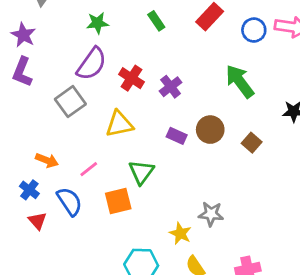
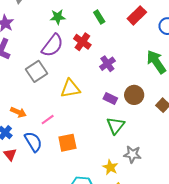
red cross: (131, 78) -> (82, 42), moved
green triangle: (141, 172) -> (115, 126), moved

